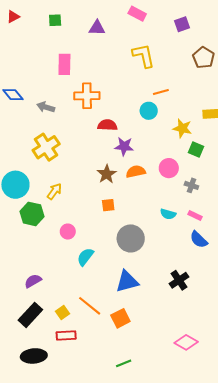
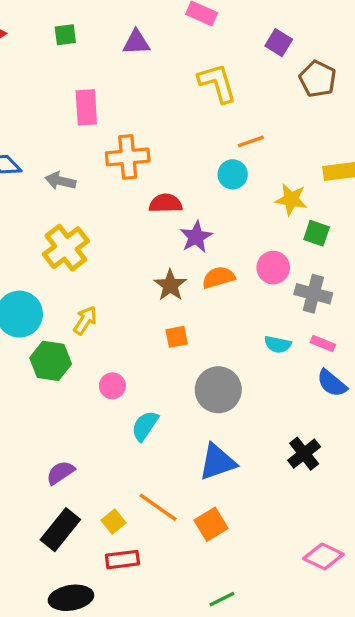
purple square: (182, 24) -> (279, 43), moved, turned -35
purple star: (124, 146) -> (196, 237), turned -30
gray cross: (191, 185) -> (313, 294), size x1.5

